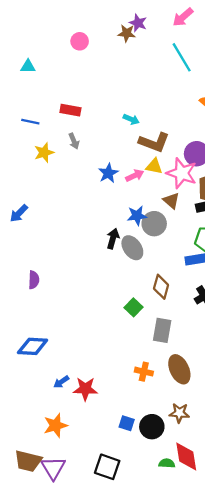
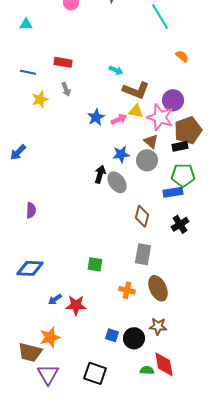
gray circle: (154, 224) -> (147, 160), moved
green square: (134, 307) -> (95, 264), moved, turned -35
brown trapezoid: (28, 461) -> (30, 352), moved

